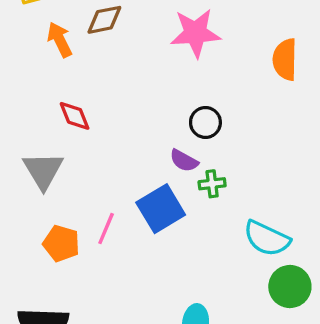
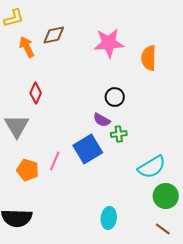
orange semicircle: (285, 60) -> (149, 58), moved
red diamond: (75, 116) -> (36, 93), turned 45
cyan semicircle: (267, 238) -> (152, 167), turned -56

